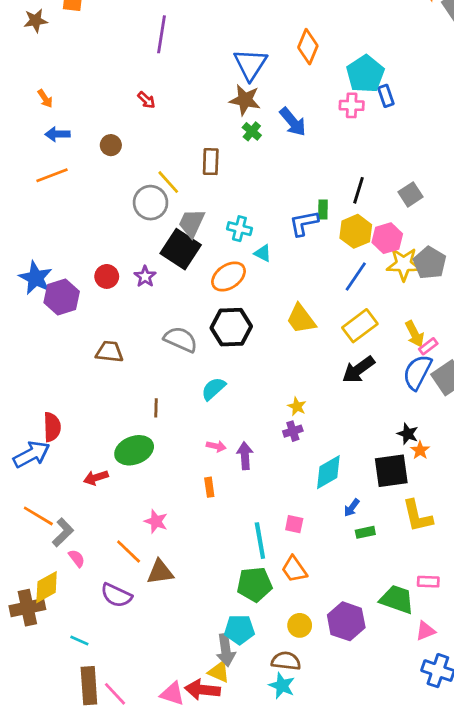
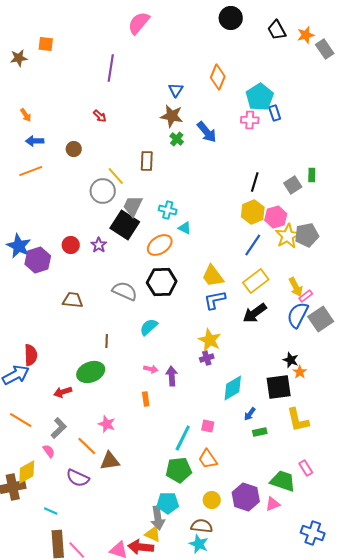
blue triangle: (250, 64) -> (176, 90), size x0.6
green rectangle: (323, 209) -> (312, 175), moved
blue L-shape: (304, 223) -> (215, 300), moved
gray pentagon: (430, 263) -> (307, 235), turned 30
yellow star: (404, 264) -> (288, 236), turned -30
yellow star: (297, 406) -> (210, 340), size x1.6
gray L-shape: (63, 532) -> (59, 428), moved
cyan line: (260, 541) -> (183, 438), turned 36
pink rectangle: (428, 582) -> (306, 468), turned 56
pink triangle: (426, 631) -> (273, 504), moved

